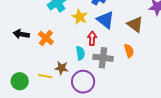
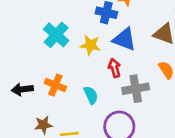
cyan semicircle: (80, 53) -> (91, 95), moved
brown star: (61, 68) -> (43, 125), moved

